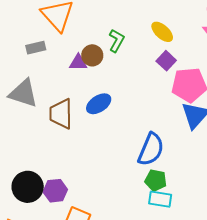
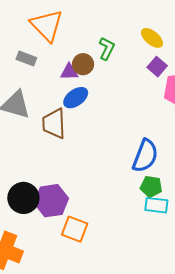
gray rectangle: (36, 48) -> (26, 59), turned 36
blue ellipse: (99, 104) -> (76, 98), moved
purple hexagon: (55, 191) -> (51, 201), size x1.4

